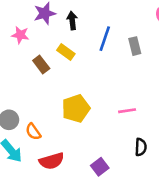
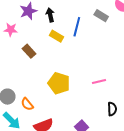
gray rectangle: (135, 46) -> (101, 16), moved, turned -40
yellow rectangle: (66, 52) -> (57, 36), moved
yellow pentagon: (76, 108) -> (59, 83), turned -30

